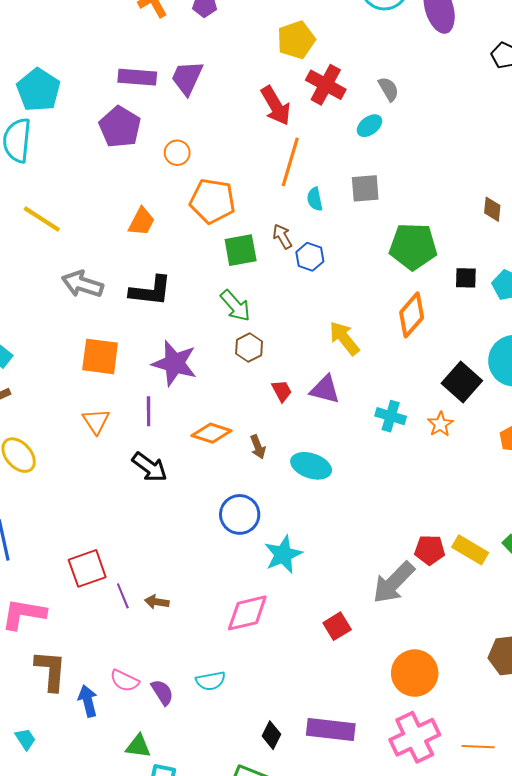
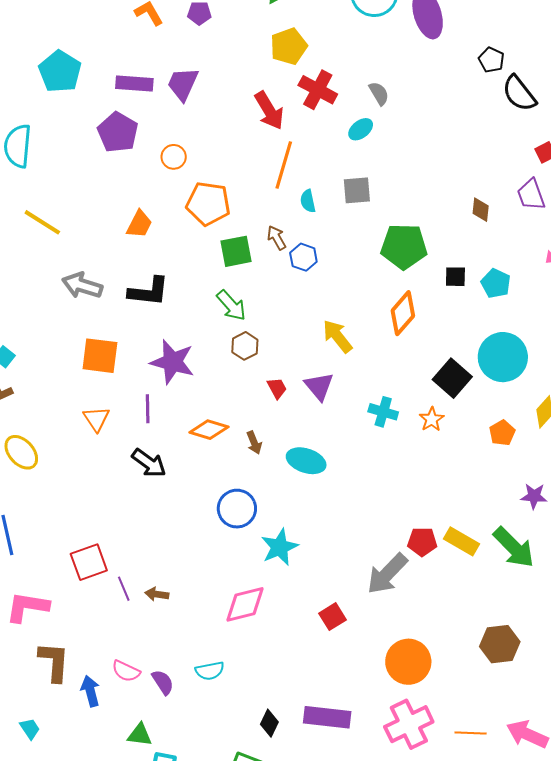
cyan pentagon: (38, 90) -> (60, 72), moved
purple triangle: (325, 389) -> (319, 386), turned 36

